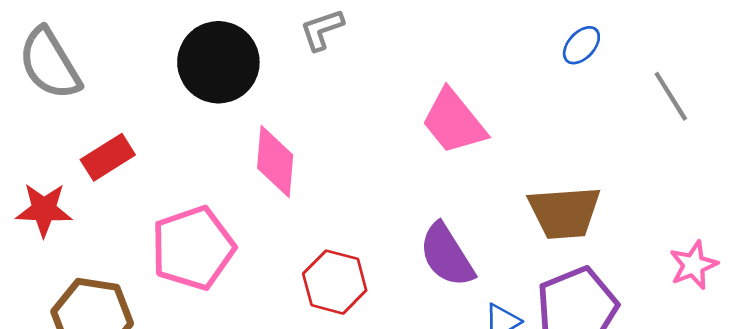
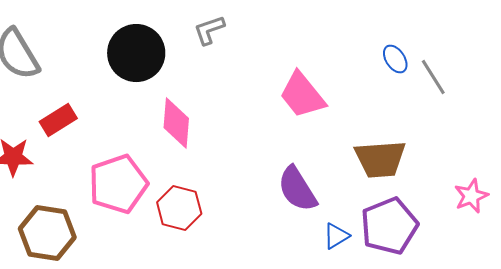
blue ellipse: (581, 45) -> (395, 59), moved, turned -76
gray line: (671, 96) -> (433, 77), moved
red hexagon: (335, 282) -> (179, 208), moved

